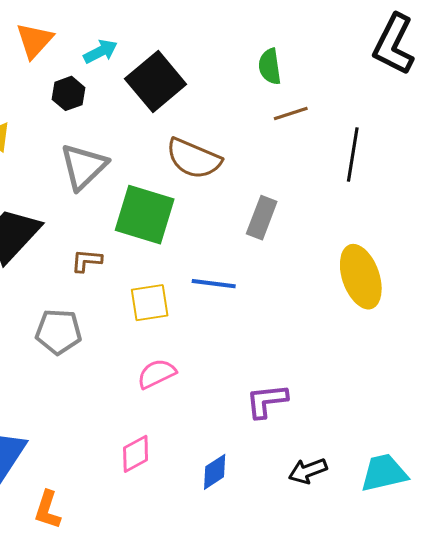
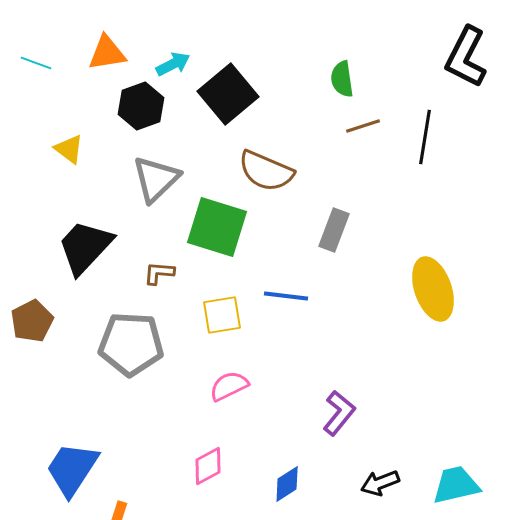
orange triangle: (34, 40) -> (107, 53), turned 39
black hexagon: (69, 93) -> (141, 106), size x1.4
black line: (353, 155) -> (425, 137), moved
gray pentagon: (59, 332) -> (131, 344), size x1.4
purple L-shape: (267, 401) -> (339, 413), turned 135

